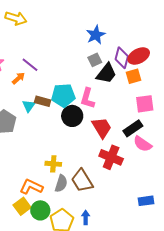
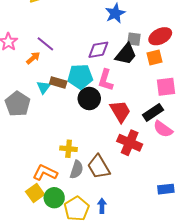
purple diamond: (122, 58) -> (98, 50), moved, turned 65
gray square: (95, 60) -> (134, 39), moved, turned 32

